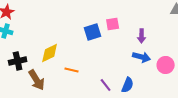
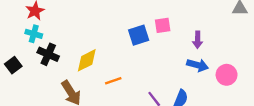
black cross: (18, 61) -> (48, 54), moved, turned 36
orange line: (72, 70) -> (113, 81), turned -32

